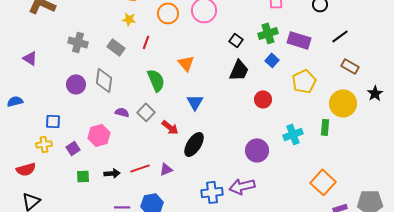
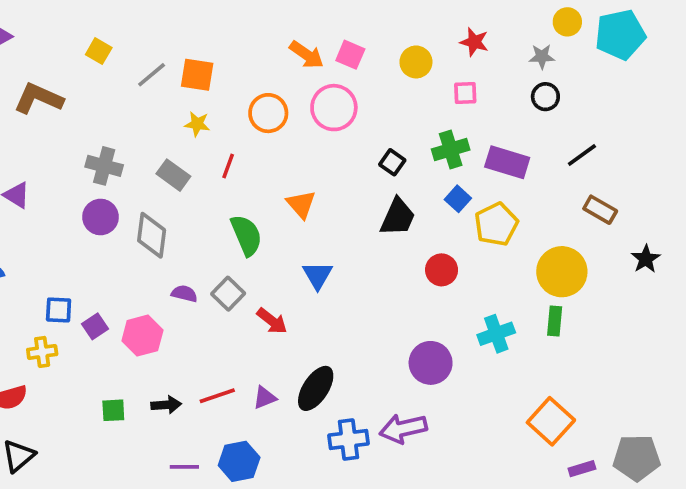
yellow pentagon: (304, 81) -> (496, 224), moved
purple circle: (76, 84) -> (100, 217), moved
yellow circle: (343, 103) -> (562, 272), moved
black ellipse: (194, 144) -> (316, 388), moved
purple square: (73, 148) -> (95, 326), moved

